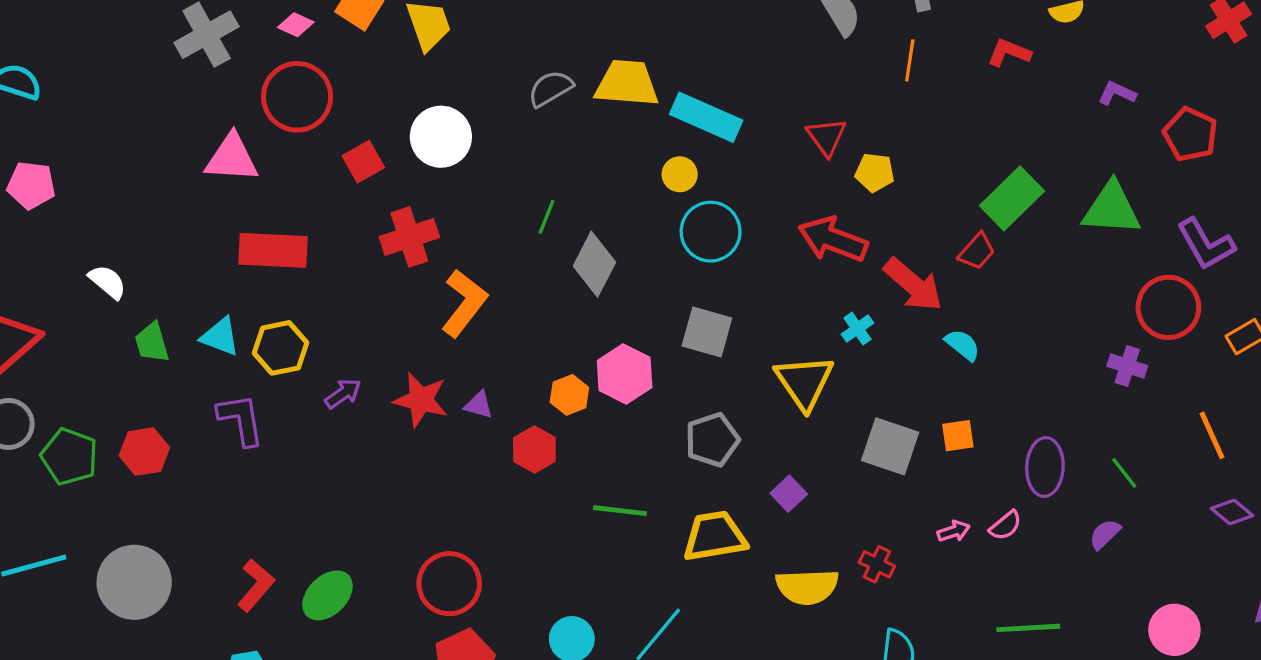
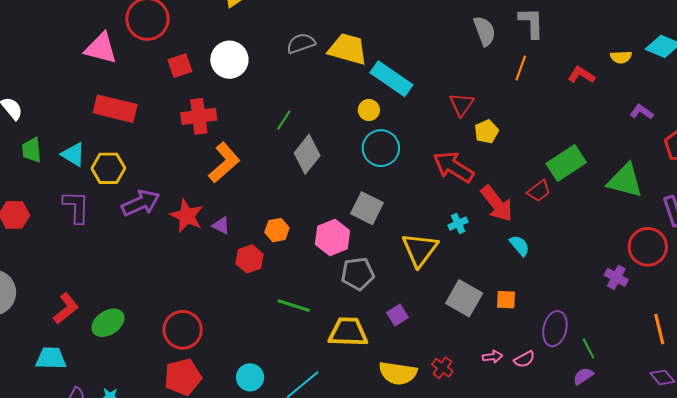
yellow pentagon: (875, 172) -> (487, 132), turned 30
pink hexagon: (625, 374) -> (333, 238), moved
purple arrow: (343, 394) -> (141, 203), size x1.6
green line: (1124, 473) -> (588, 348), moved

